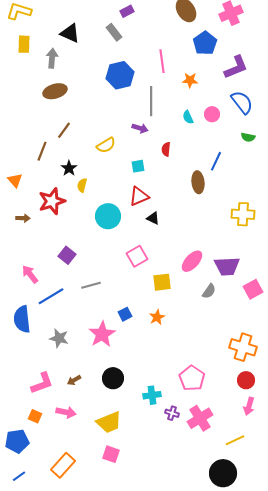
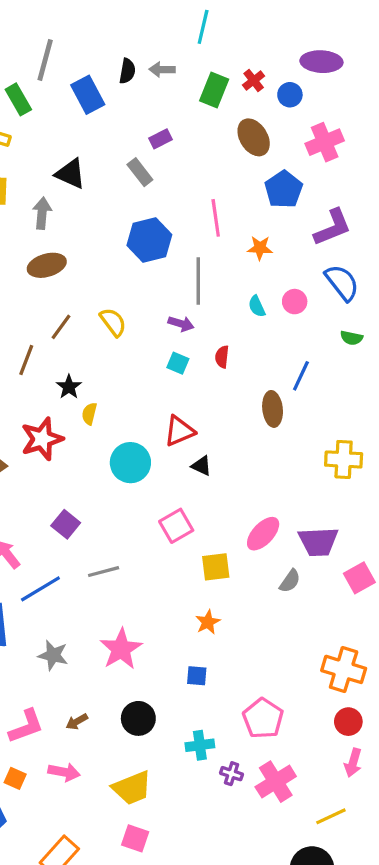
yellow semicircle: (106, 145) -> (113, 322), moved, turned -96
cyan square: (138, 166) -> (178, 363), moved, turned 32
blue square: (125, 314) -> (197, 676), moved, turned 32

